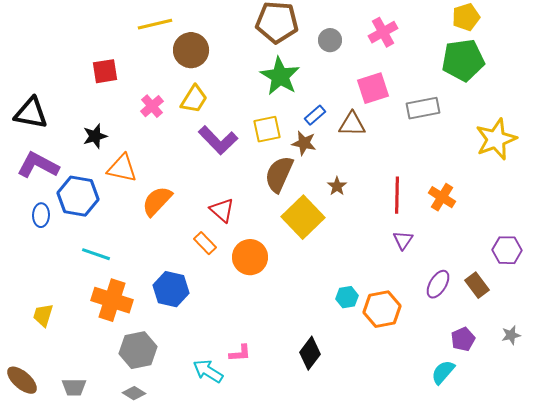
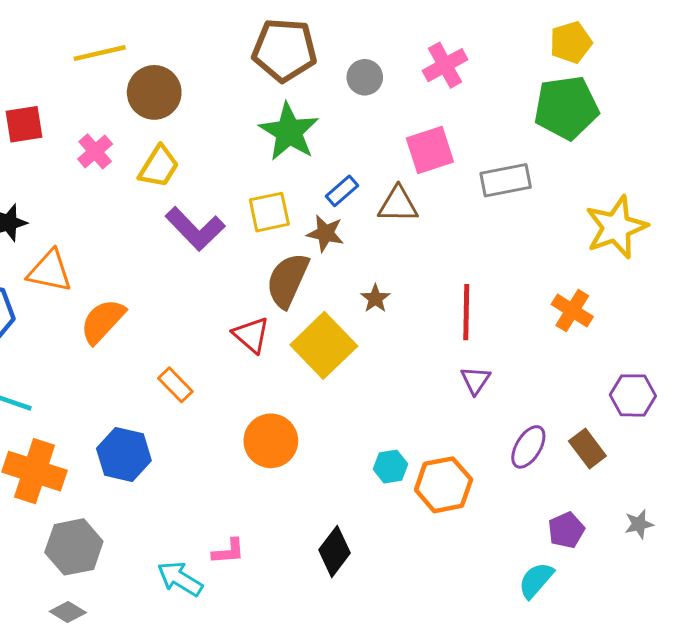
pink cross: (152, 106) -> (95, 151), moved
orange cross: (442, 197) -> (572, 311), moved
red triangle: (222, 210) -> (251, 335), moved
orange circle: (250, 257) -> (271, 441), moved

